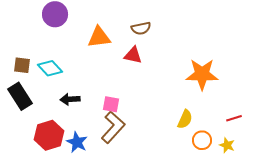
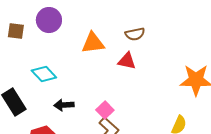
brown square: (22, 65) -> (16, 31), moved
pink square: (111, 104) -> (105, 110), turned 36

